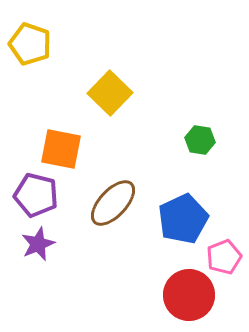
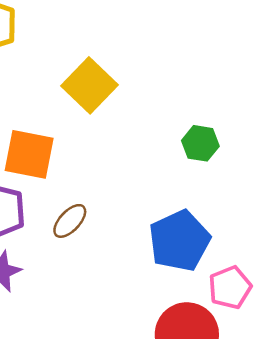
brown ellipse: (113, 203) -> (70, 221), moved, size x0.6

